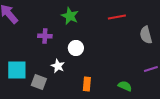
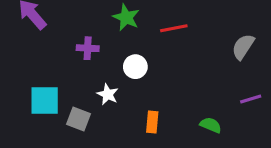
red line: (117, 17) -> (174, 28), moved
gray semicircle: (146, 35) -> (243, 47), turned 48

